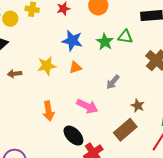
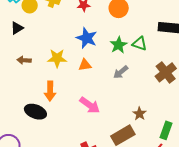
gray arrow: (113, 82) -> (121, 72), moved
orange arrow: (49, 111) -> (50, 91), moved
black ellipse: (73, 136) -> (35, 112), moved, turned -35

